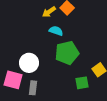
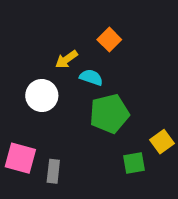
yellow arrow: (49, 12) -> (67, 59), moved
white circle: (29, 63) -> (42, 95), moved

